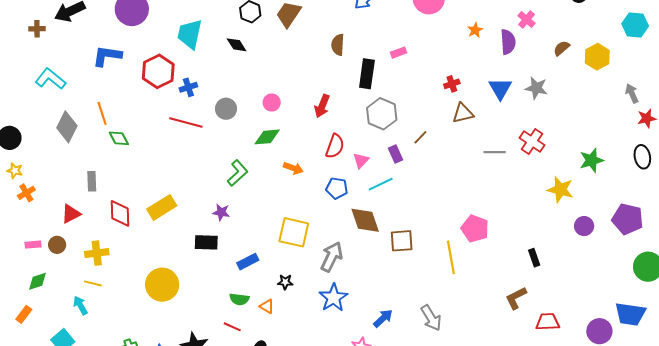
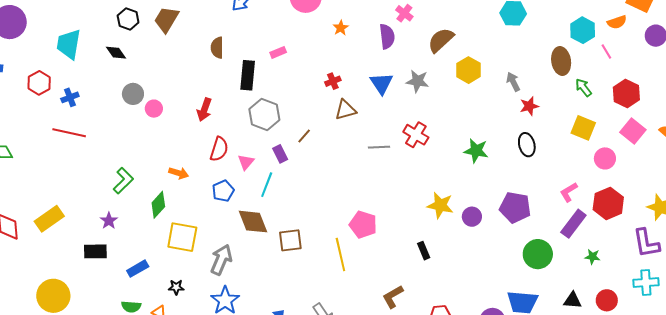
orange star: (475, 30) -> (341, 28), moved
brown semicircle: (562, 48) -> (441, 40), size x1.6
yellow hexagon: (597, 57) -> (469, 70), moved
red hexagon: (158, 71) -> (39, 83), size x0.7
gray circle: (226, 109) -> (133, 94), moved
green diamond: (267, 137) -> (158, 205), moved, turned -40
green star: (591, 160) -> (476, 151), turned 30
cyan line: (381, 184) -> (267, 185), turned -40
blue pentagon: (337, 188) -> (223, 191), turned -30
yellow star: (560, 190) -> (440, 205), moved
purple star: (221, 212) -> (109, 221), turned 30
brown L-shape: (516, 298) -> (393, 297), moved

